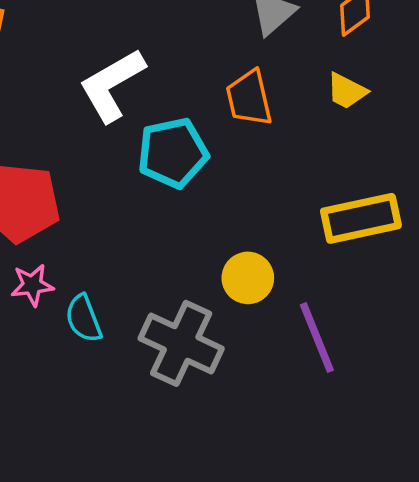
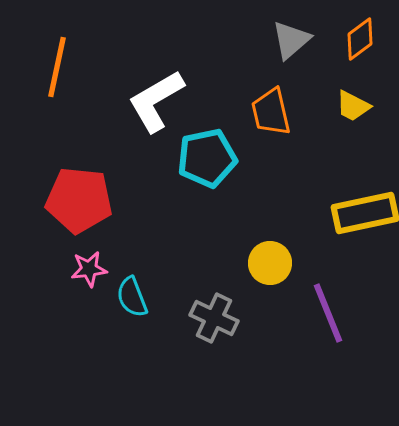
gray cross: (181, 343) -> (214, 318), size x0.7

